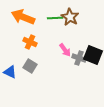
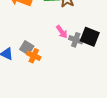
orange cross: (30, 42) -> (34, 56), moved

